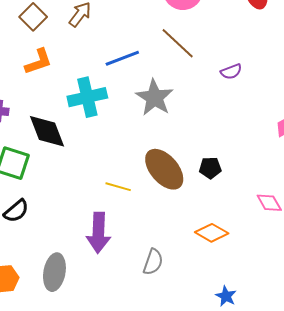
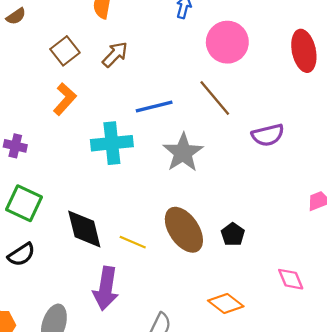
orange L-shape: (38, 62) -> (65, 99), turned -36
purple semicircle: (231, 72) -> (268, 135), size x1.4
black diamond: (47, 131) -> (84, 229), moved
black pentagon: (210, 168) -> (233, 234), turned 30

